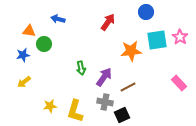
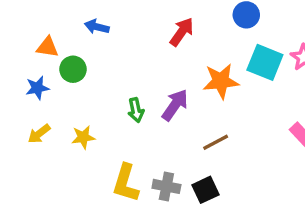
cyan square: (157, 40) -> (265, 62), turned 30
purple arrow: (104, 77) -> (175, 105), moved
gray cross: (105, 102) -> (166, 186), moved
yellow star: (50, 106) -> (83, 137), moved

